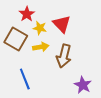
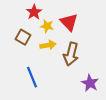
brown square: (16, 39) -> (23, 37), size x0.7

